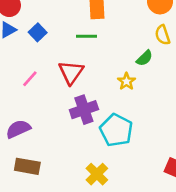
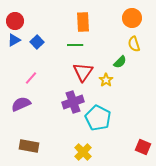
red triangle: (71, 72) -> (83, 72), moved
purple semicircle: (18, 129) -> (21, 104), moved

